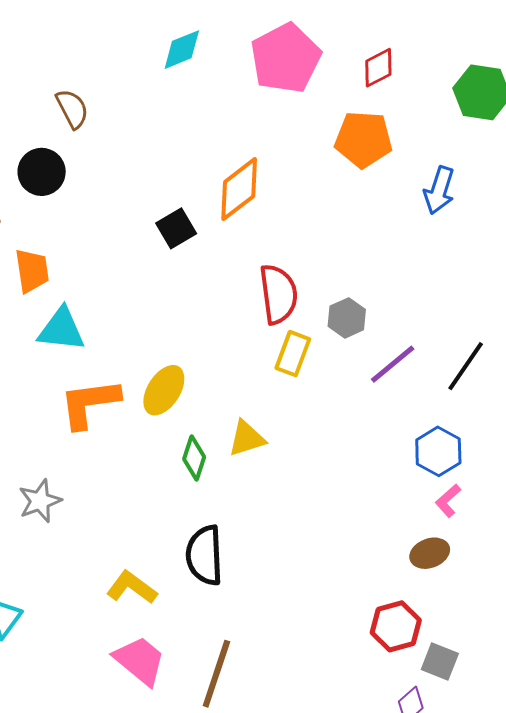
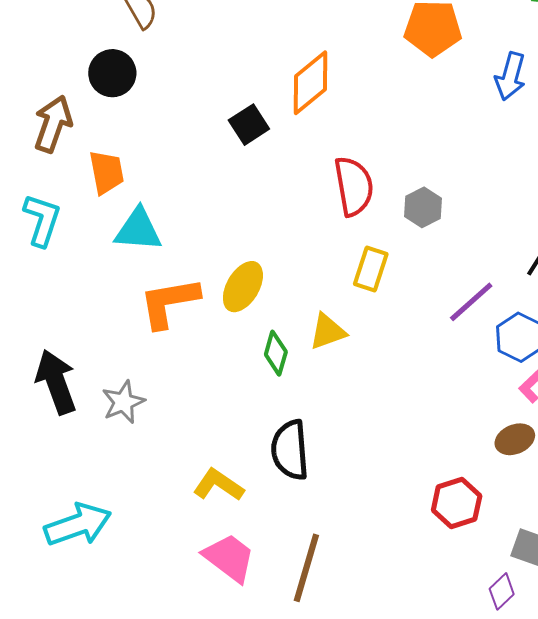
yellow rectangle: (293, 354) -> (371, 269), moved
purple line: (393, 364) -> (471, 302), moved
red hexagon: (396, 626) -> (457, 503), moved

